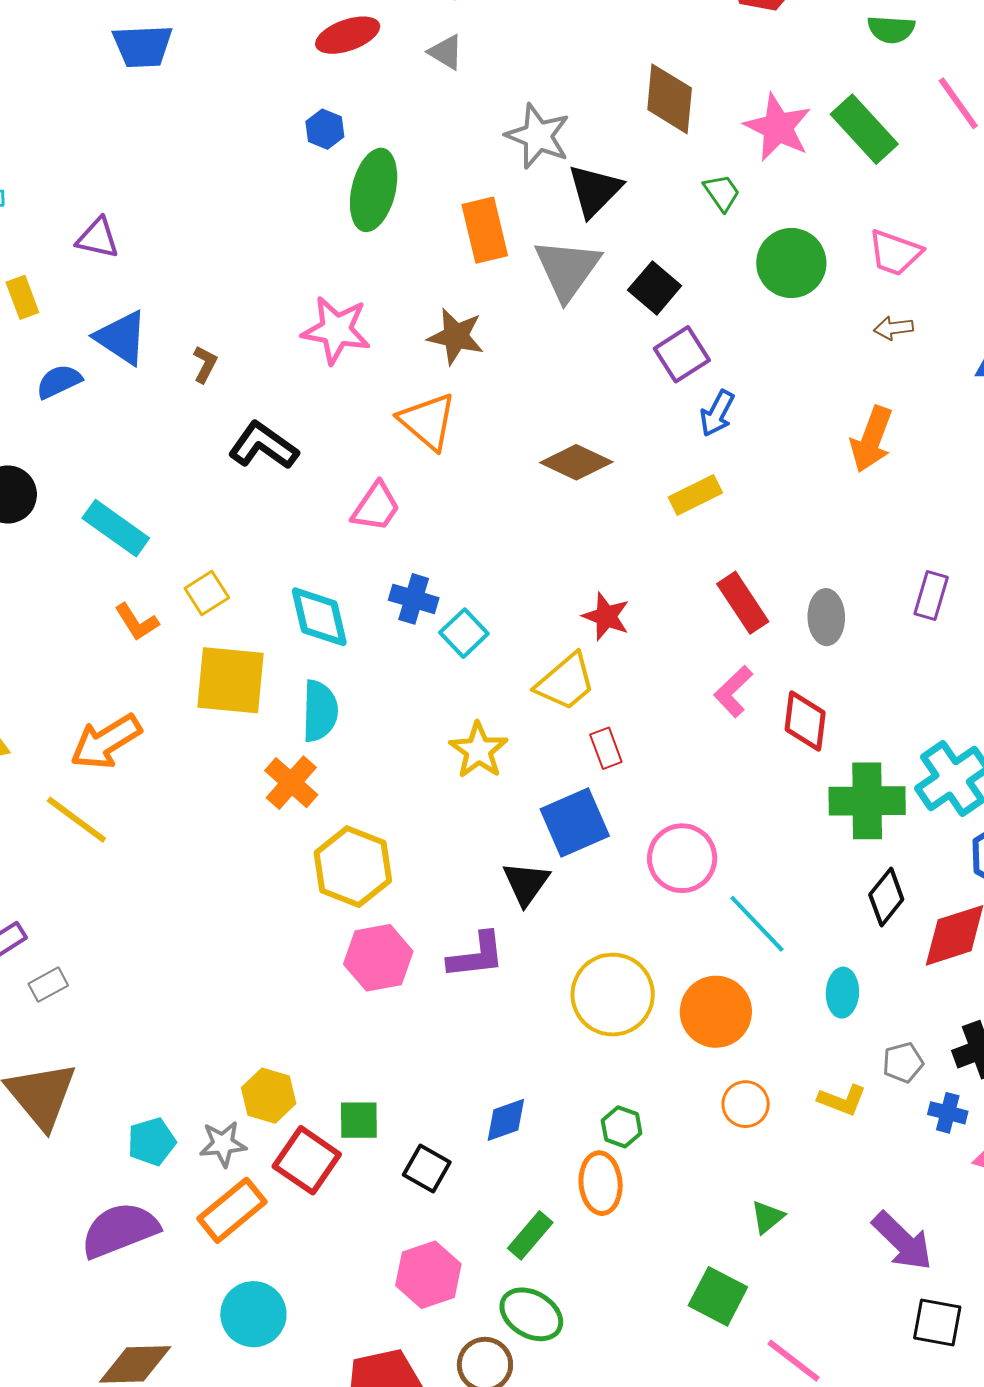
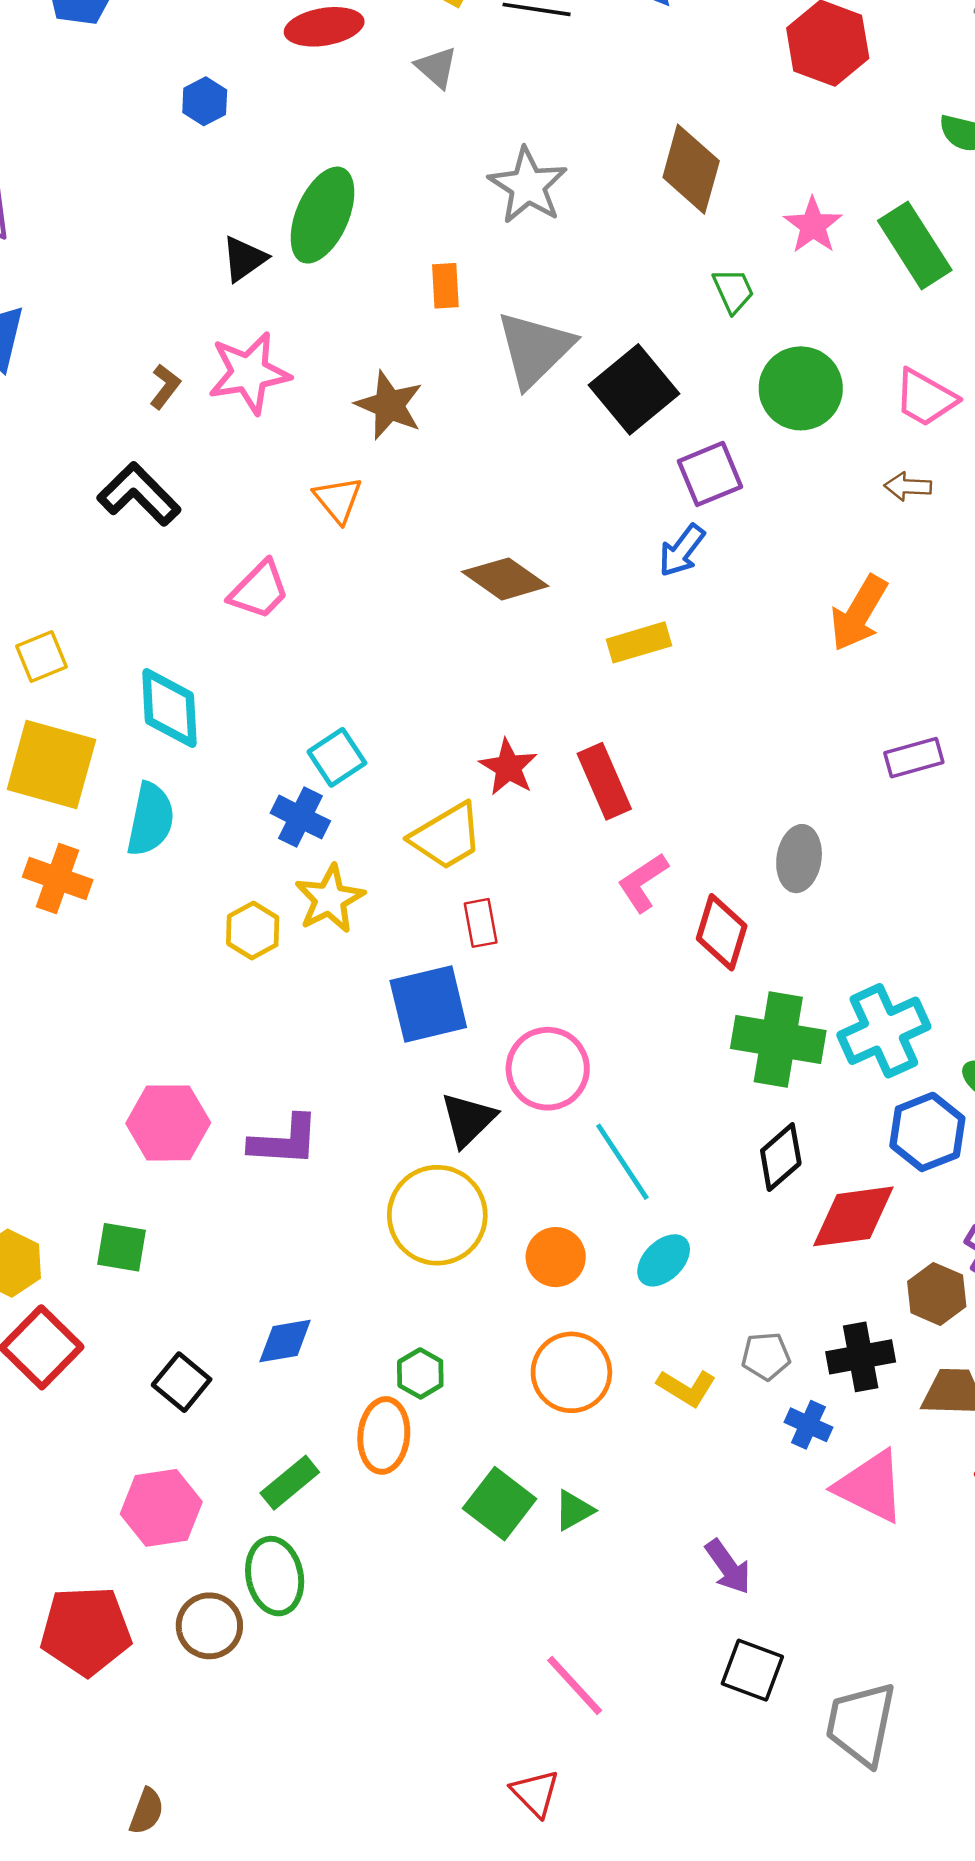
pink star: (778, 127) -> (813, 225), size x0.7
blue hexagon: (325, 129) -> (205, 101), moved
black triangle: (595, 190) -> (244, 259), moved, size x0.7
orange rectangle: (485, 230) -> (445, 286), size x0.6
black square: (655, 288) -> (634, 389), size x1.4
pink star: (336, 330) -> (249, 373), turned -30
purple square: (682, 354) -> (710, 474), moved
brown L-shape: (205, 364) -> (165, 386), moved
orange triangle: (427, 421) -> (338, 499), size x0.7
purple rectangle: (931, 595) -> (914, 758), moved, turned 48
blue cross: (414, 599) -> (300, 817), moved
red rectangle: (743, 603) -> (604, 781), moved
gray ellipse: (826, 617) -> (799, 859), moved
orange cross: (291, 783) -> (58, 878), moved, turned -32
yellow hexagon: (353, 867) -> (253, 931), moved, size x0.6
black triangle: (526, 883) -> (468, 1120), moved
cyan ellipse: (842, 993) -> (664, 1260), moved, turned 33
orange circle: (716, 1012) -> (556, 1257), size x0.7
orange circle: (746, 1104) -> (571, 1372), size x1.4
green square: (359, 1120) -> (122, 1247), moved
purple arrow: (902, 1241) -> (728, 1567), size x0.7
green square: (718, 1296) -> (500, 1504), moved
green ellipse: (531, 1314) -> (275, 1576), turned 38

